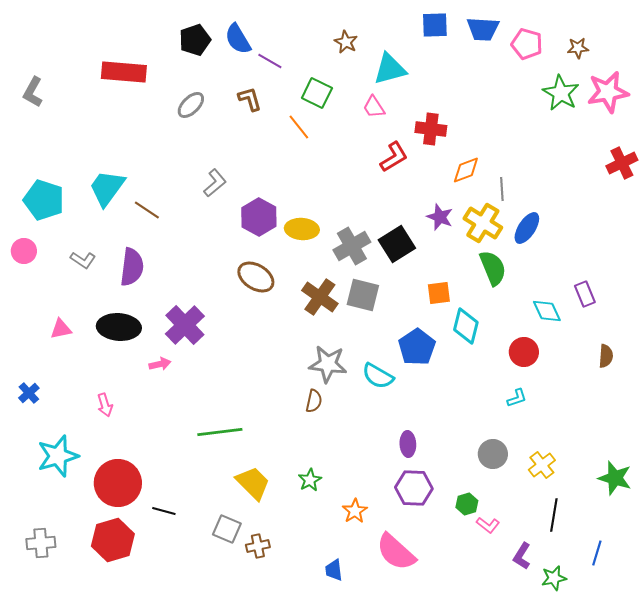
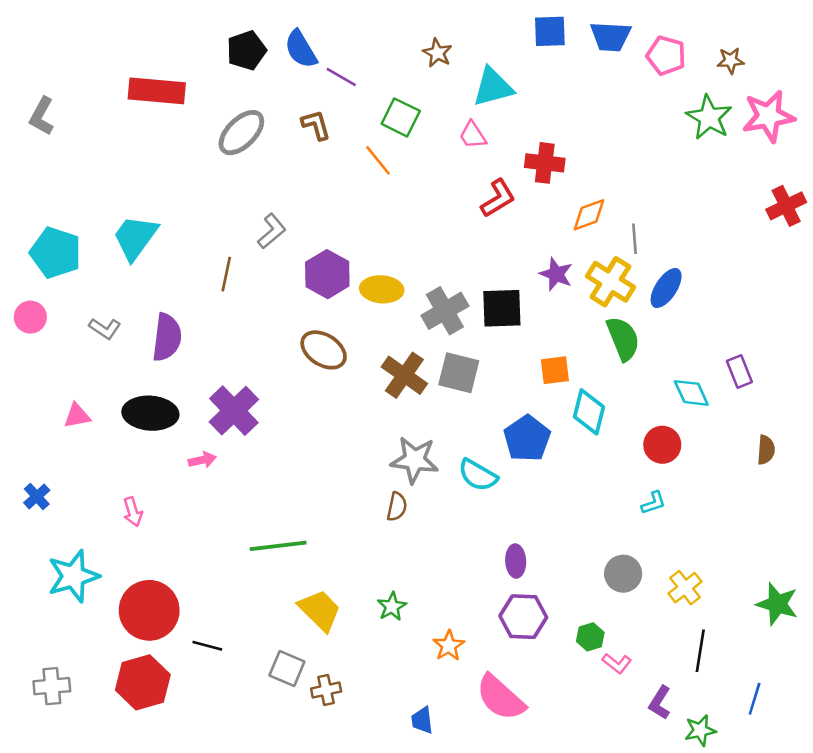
gray ellipse: (191, 105) -> (241, 133), size x1.4
brown line: (147, 210) -> (226, 274), moved, turned 68
black square: (397, 244) -> (502, 308), turned 30

